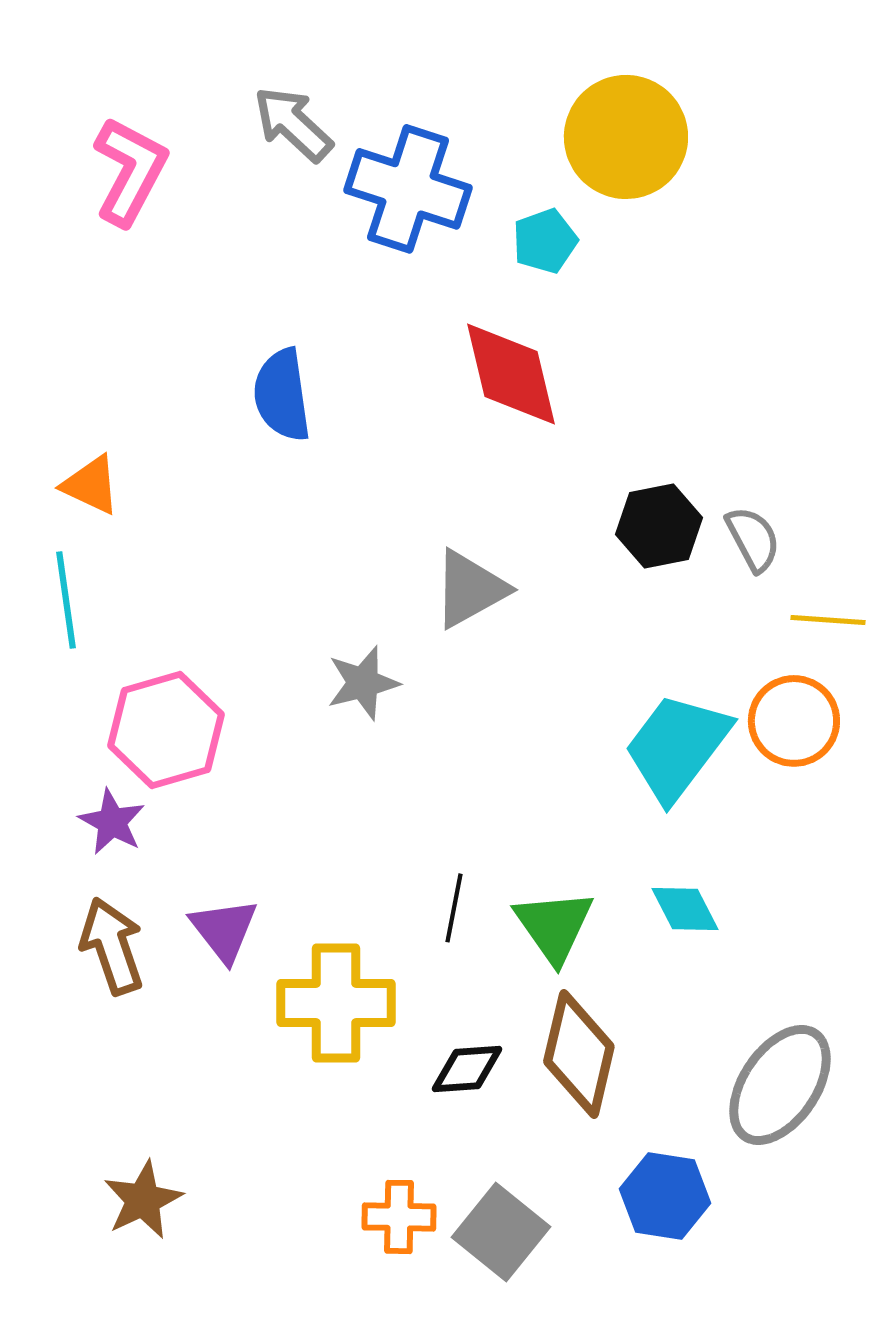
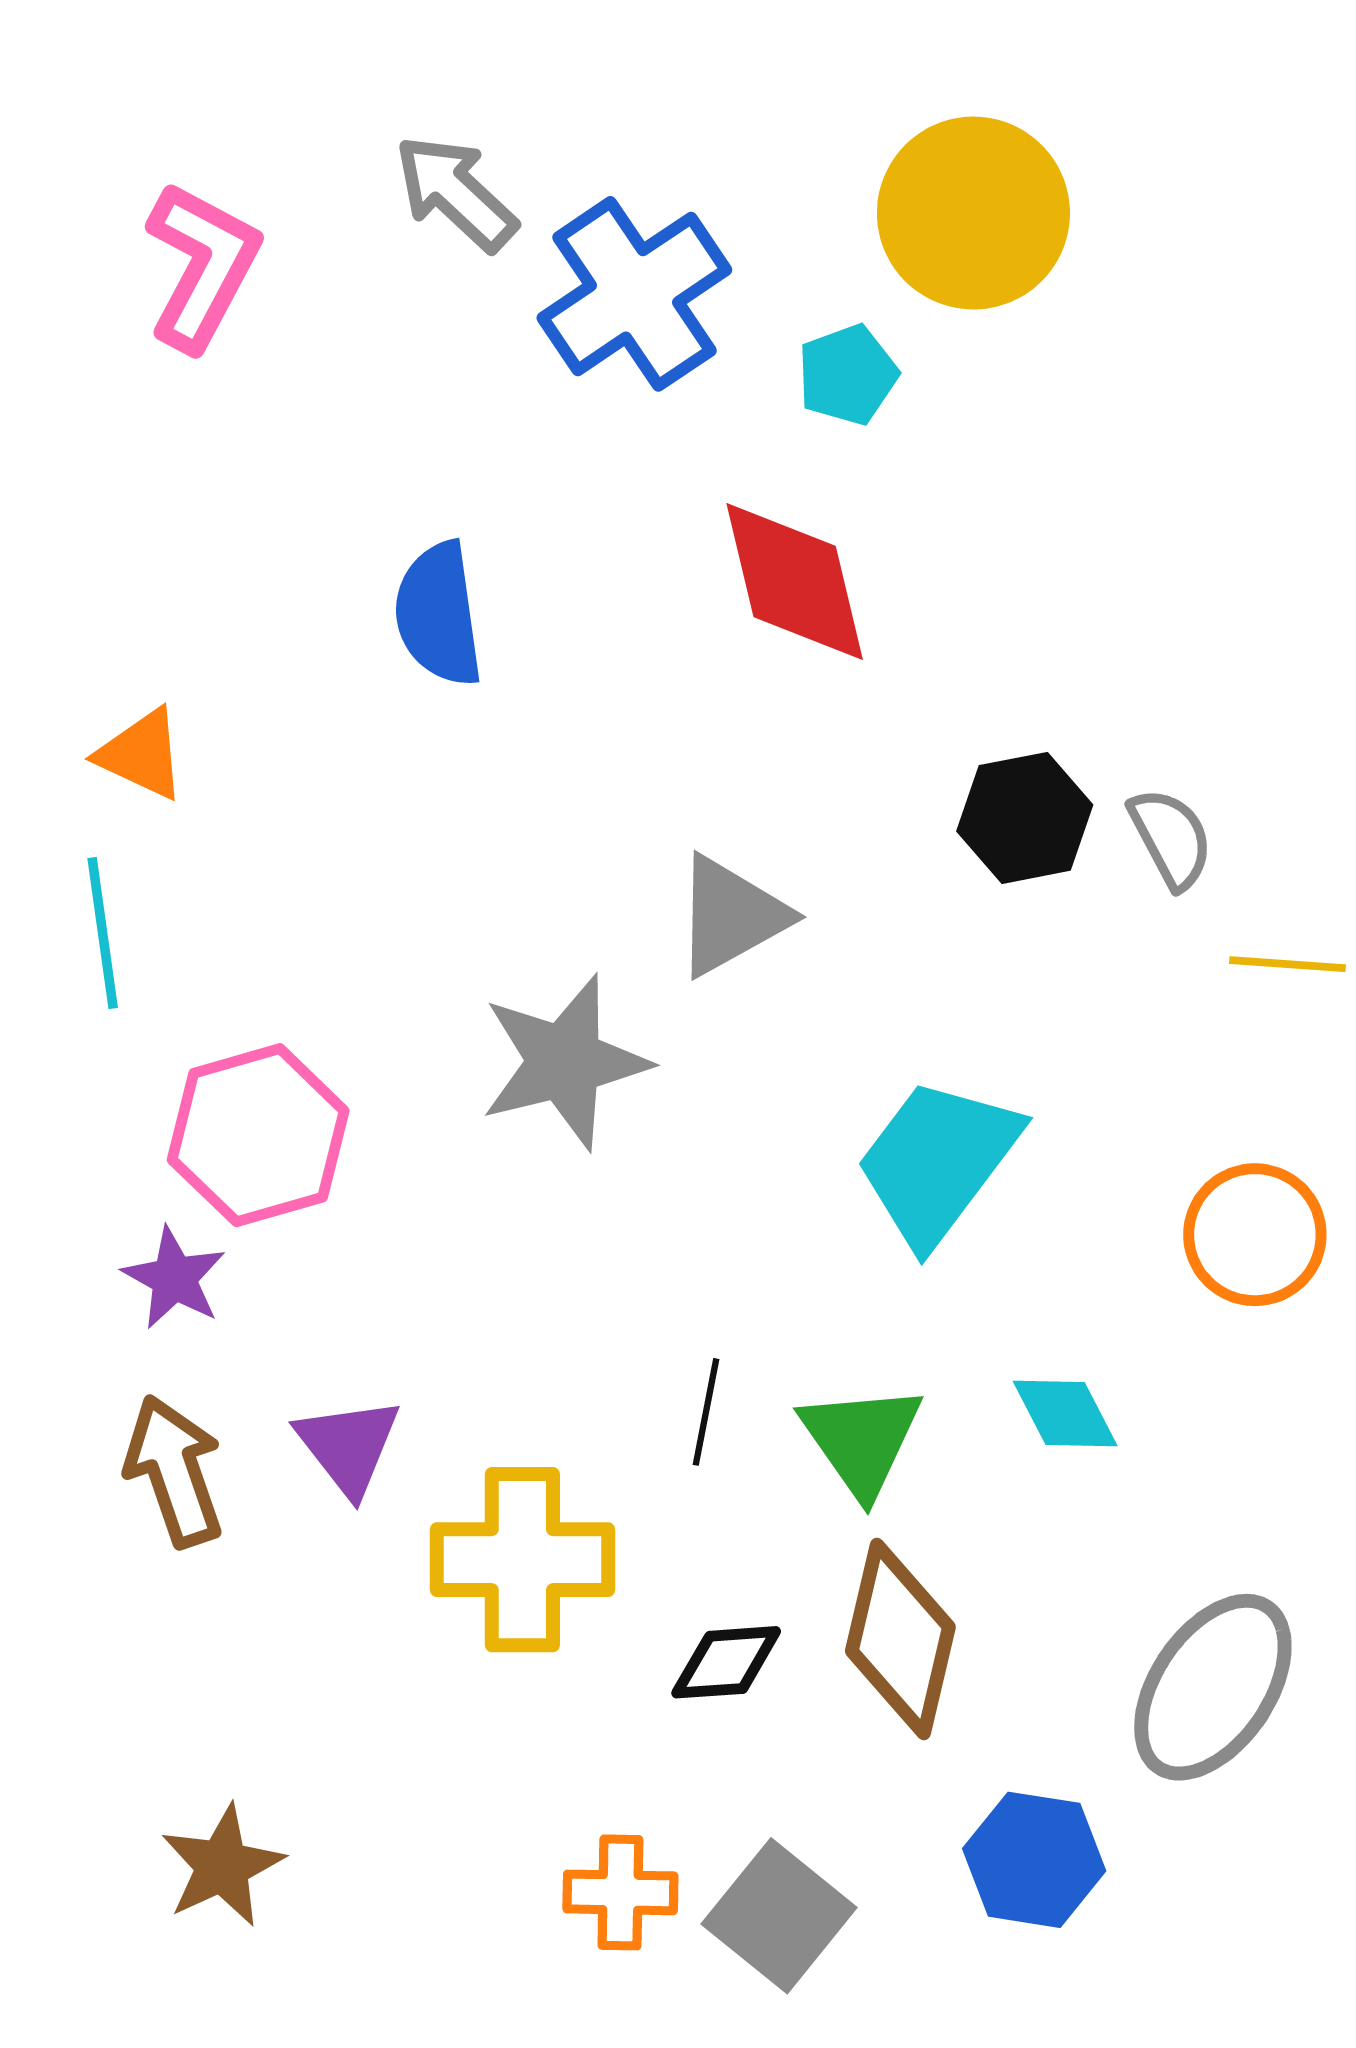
blue cross: (408, 189) -> (634, 294), turned 38
gray star: (363, 683) -> (564, 1062), size x1.5
orange circle: (794, 721) -> (1255, 1235), moved
cyan trapezoid: (677, 747) -> (938, 1162), moved

